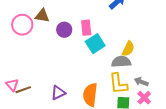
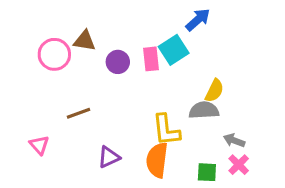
cyan square: (95, 44) -> (174, 50), moved
yellow L-shape: (118, 84) -> (166, 130), moved
brown line: (23, 90) -> (79, 113), moved

